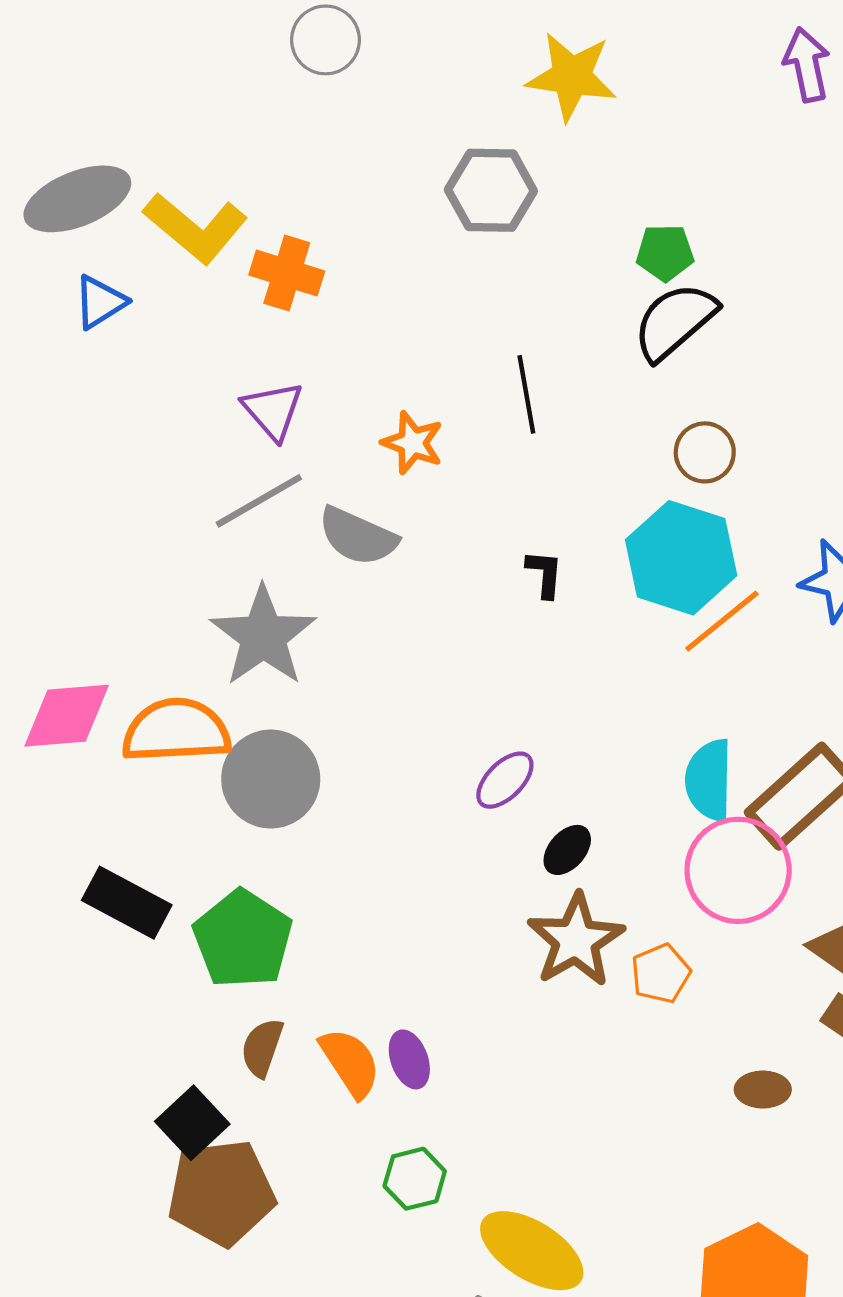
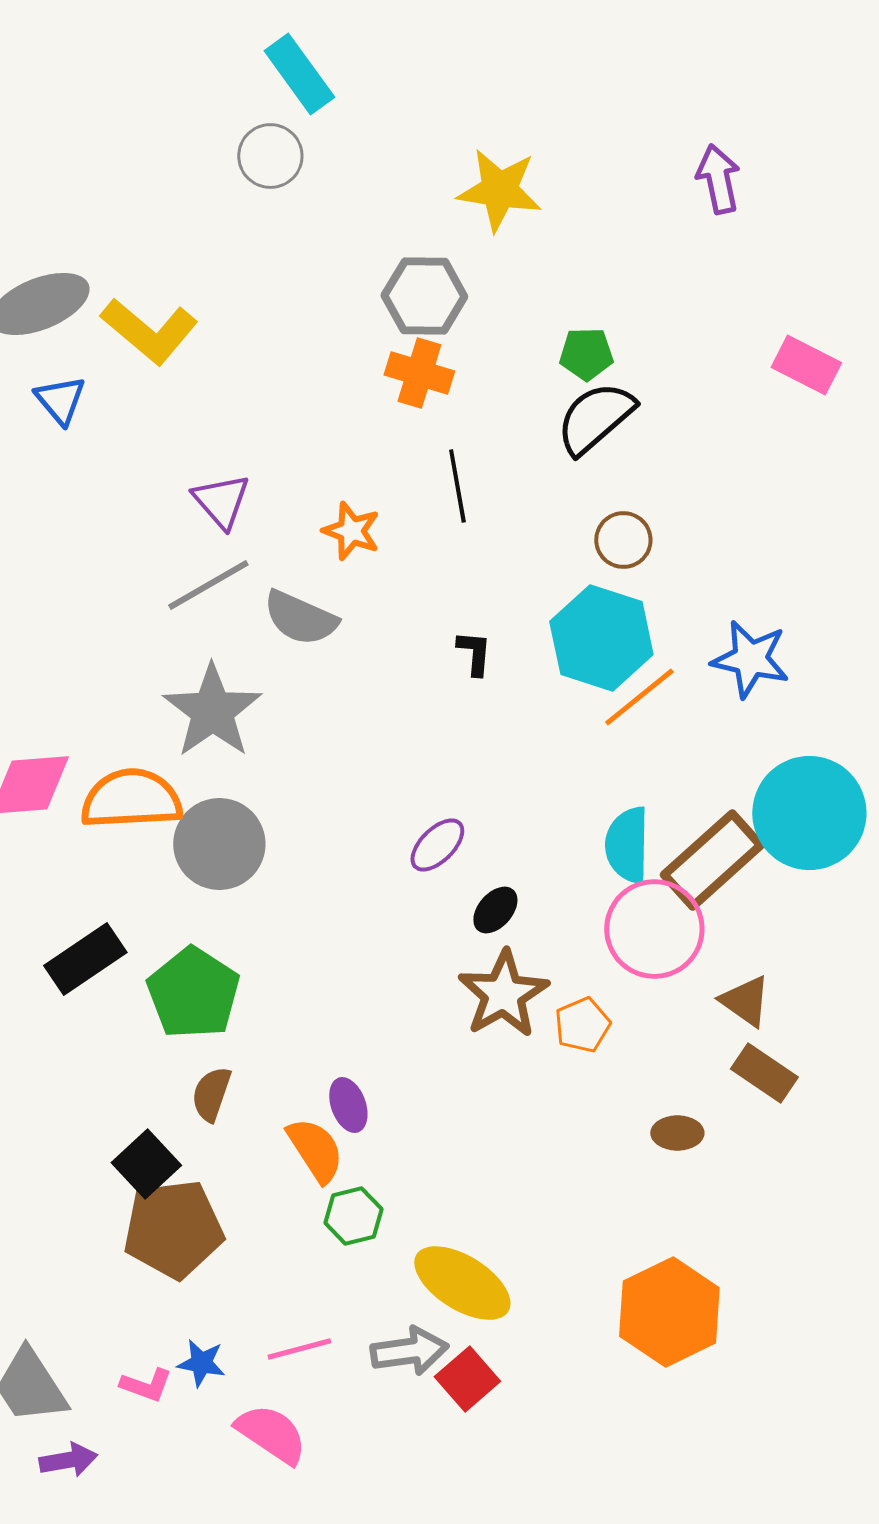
orange cross: (287, 273) -> (419, 373), moved
blue triangle: (100, 302) -> (60, 400), turned -38
black rectangle: (127, 903) -> (85, 959), turned -62
orange semicircle: (350, 1063) -> (315, 1150), moved

